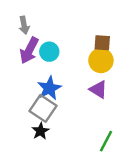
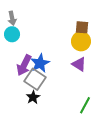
gray arrow: (24, 25) -> (12, 18), moved
purple arrow: (29, 50) -> (24, 65), moved
cyan circle: (49, 52) -> (12, 34), moved

